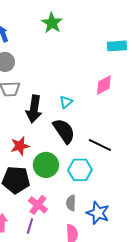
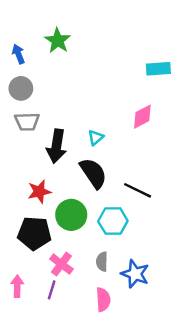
green star: (52, 23) -> (58, 41), moved

